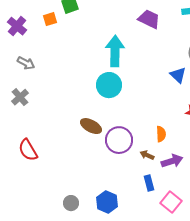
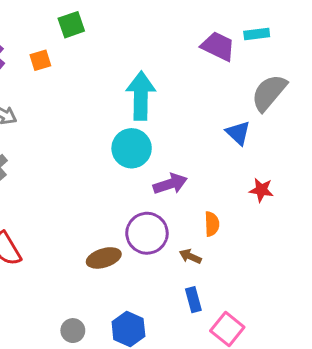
orange square: (50, 19) -> (40, 60), moved
purple trapezoid: (149, 19) -> (218, 46), moved
brown ellipse: (91, 126) -> (104, 258), moved, turned -45
purple arrow: (172, 161) -> (170, 184), moved

